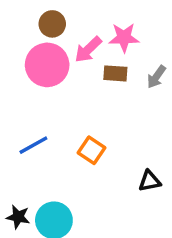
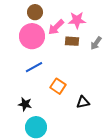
blue line: (33, 145) -> (34, 67), moved
black triangle: (150, 181) -> (83, 102), moved
black star: (18, 217) -> (25, 104), moved

